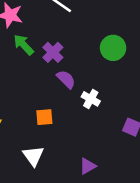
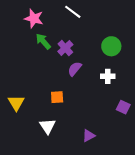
purple semicircle: (66, 79) -> (75, 69), turned -98
white cross: (91, 99) -> (108, 76), moved, turned -32

